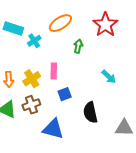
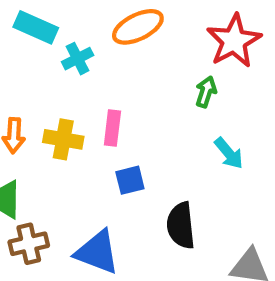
green arrow: (78, 46) -> (206, 92), moved
yellow cross: (32, 79) -> (63, 139), turned 36
brown cross: (31, 105) -> (29, 244), moved

